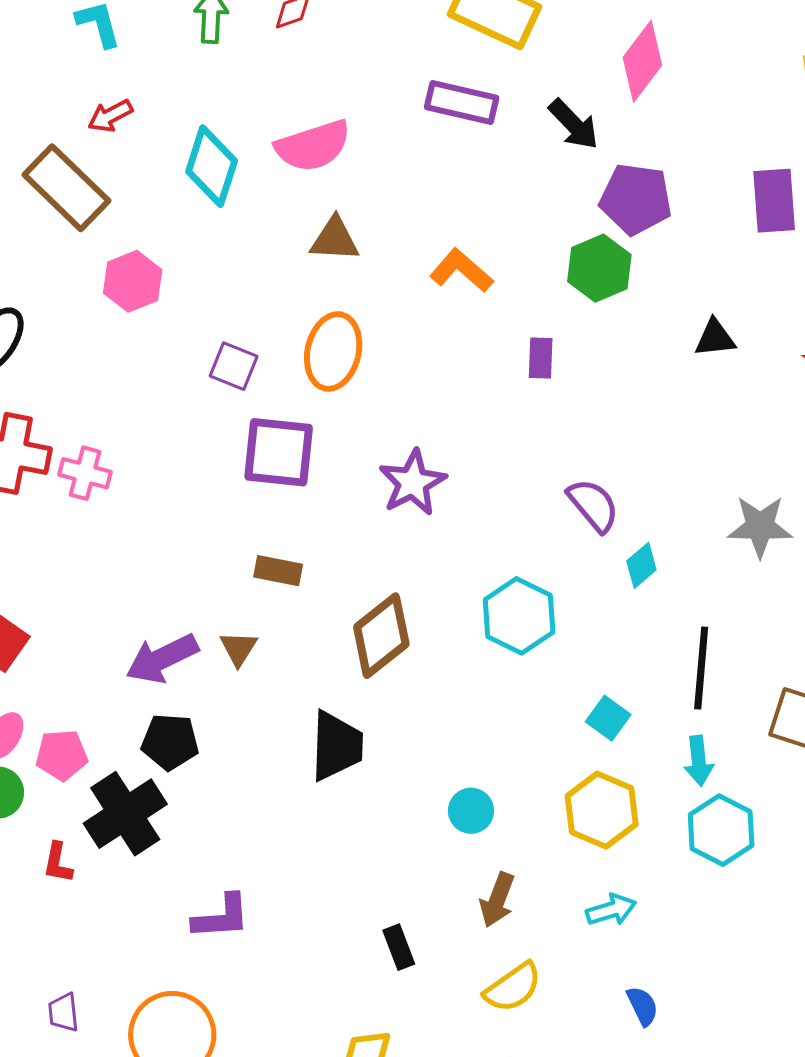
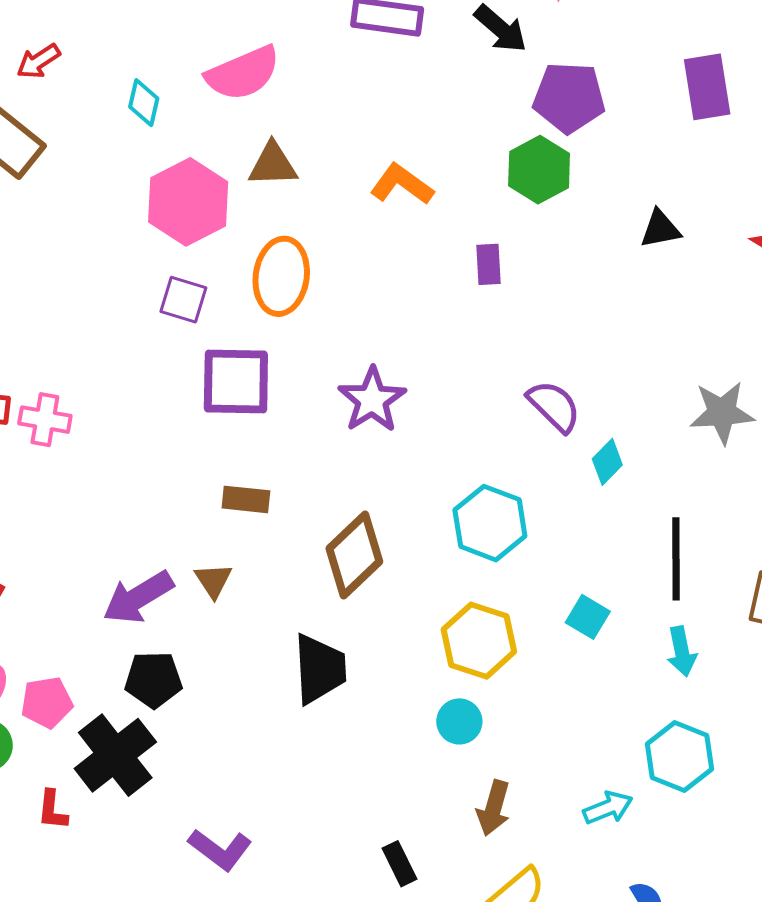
cyan diamond: (212, 166) -> (144, 103), size x0.6
pink hexagon: (133, 281) -> (188, 202), moved, size x1.4
yellow hexagon: (602, 810) -> (479, 641), moved
cyan hexagon: (721, 830) -> (679, 757), moved
purple L-shape: (221, 917) -> (220, 849), turned 46

